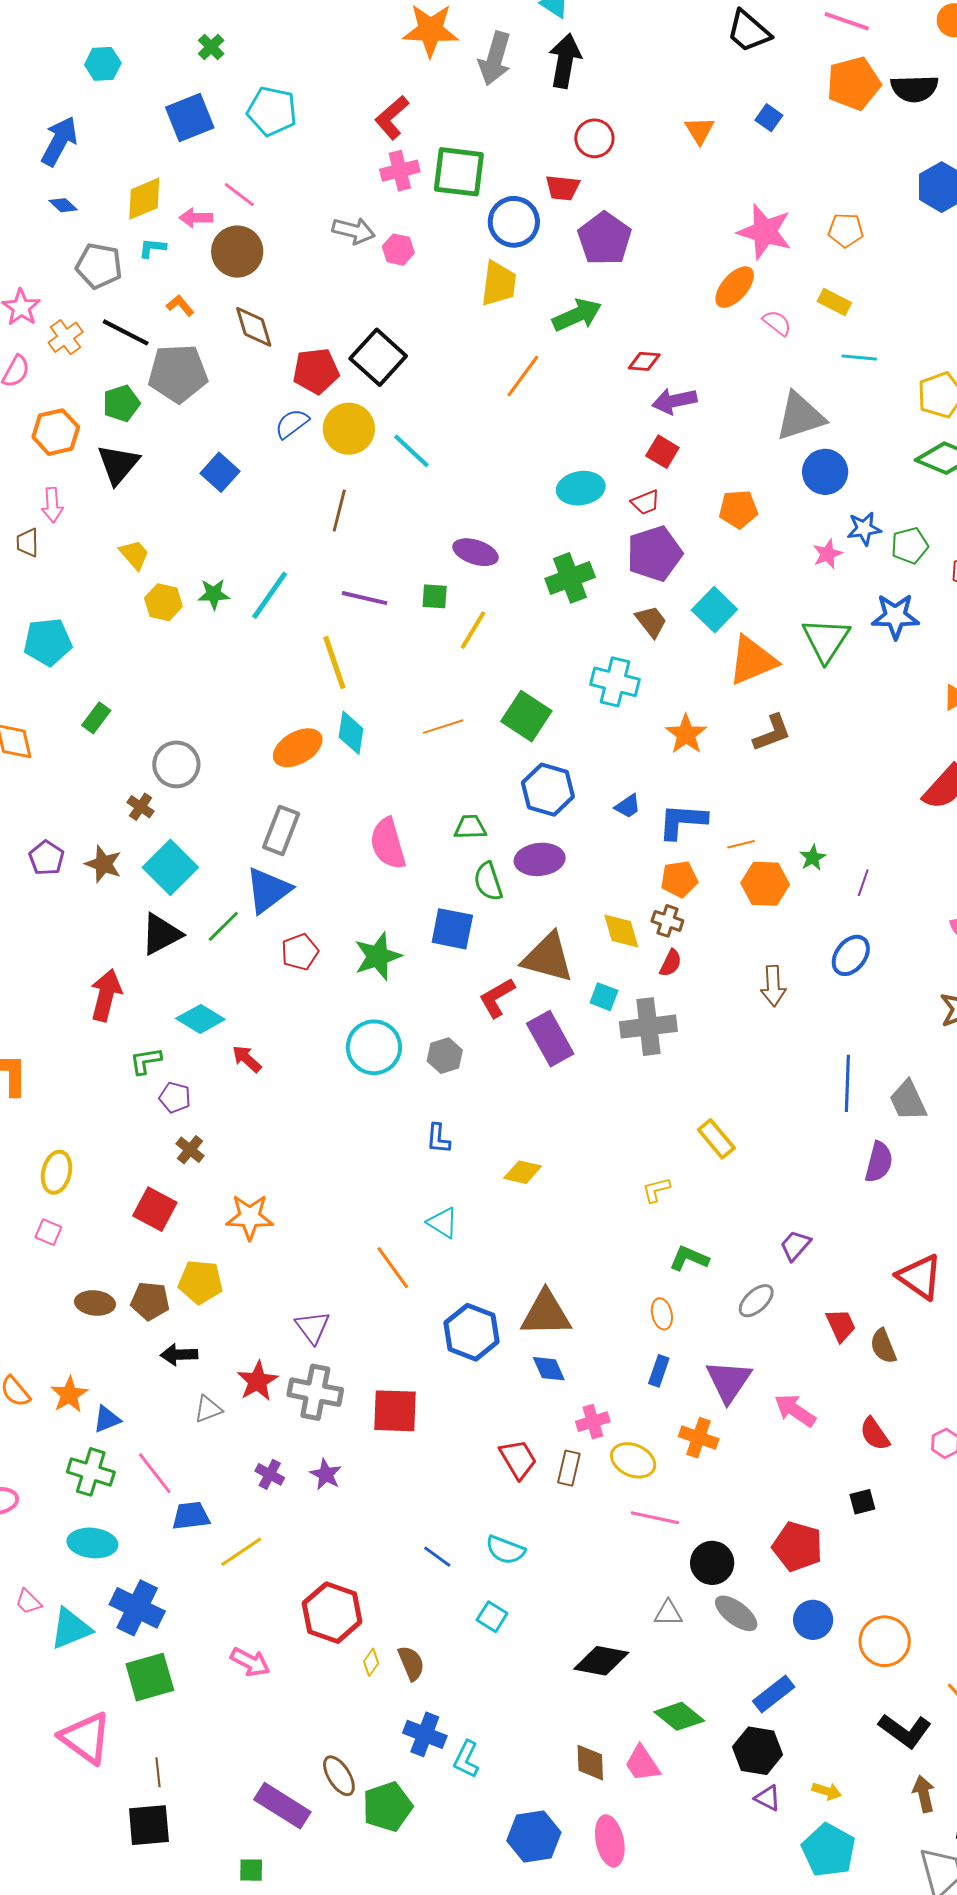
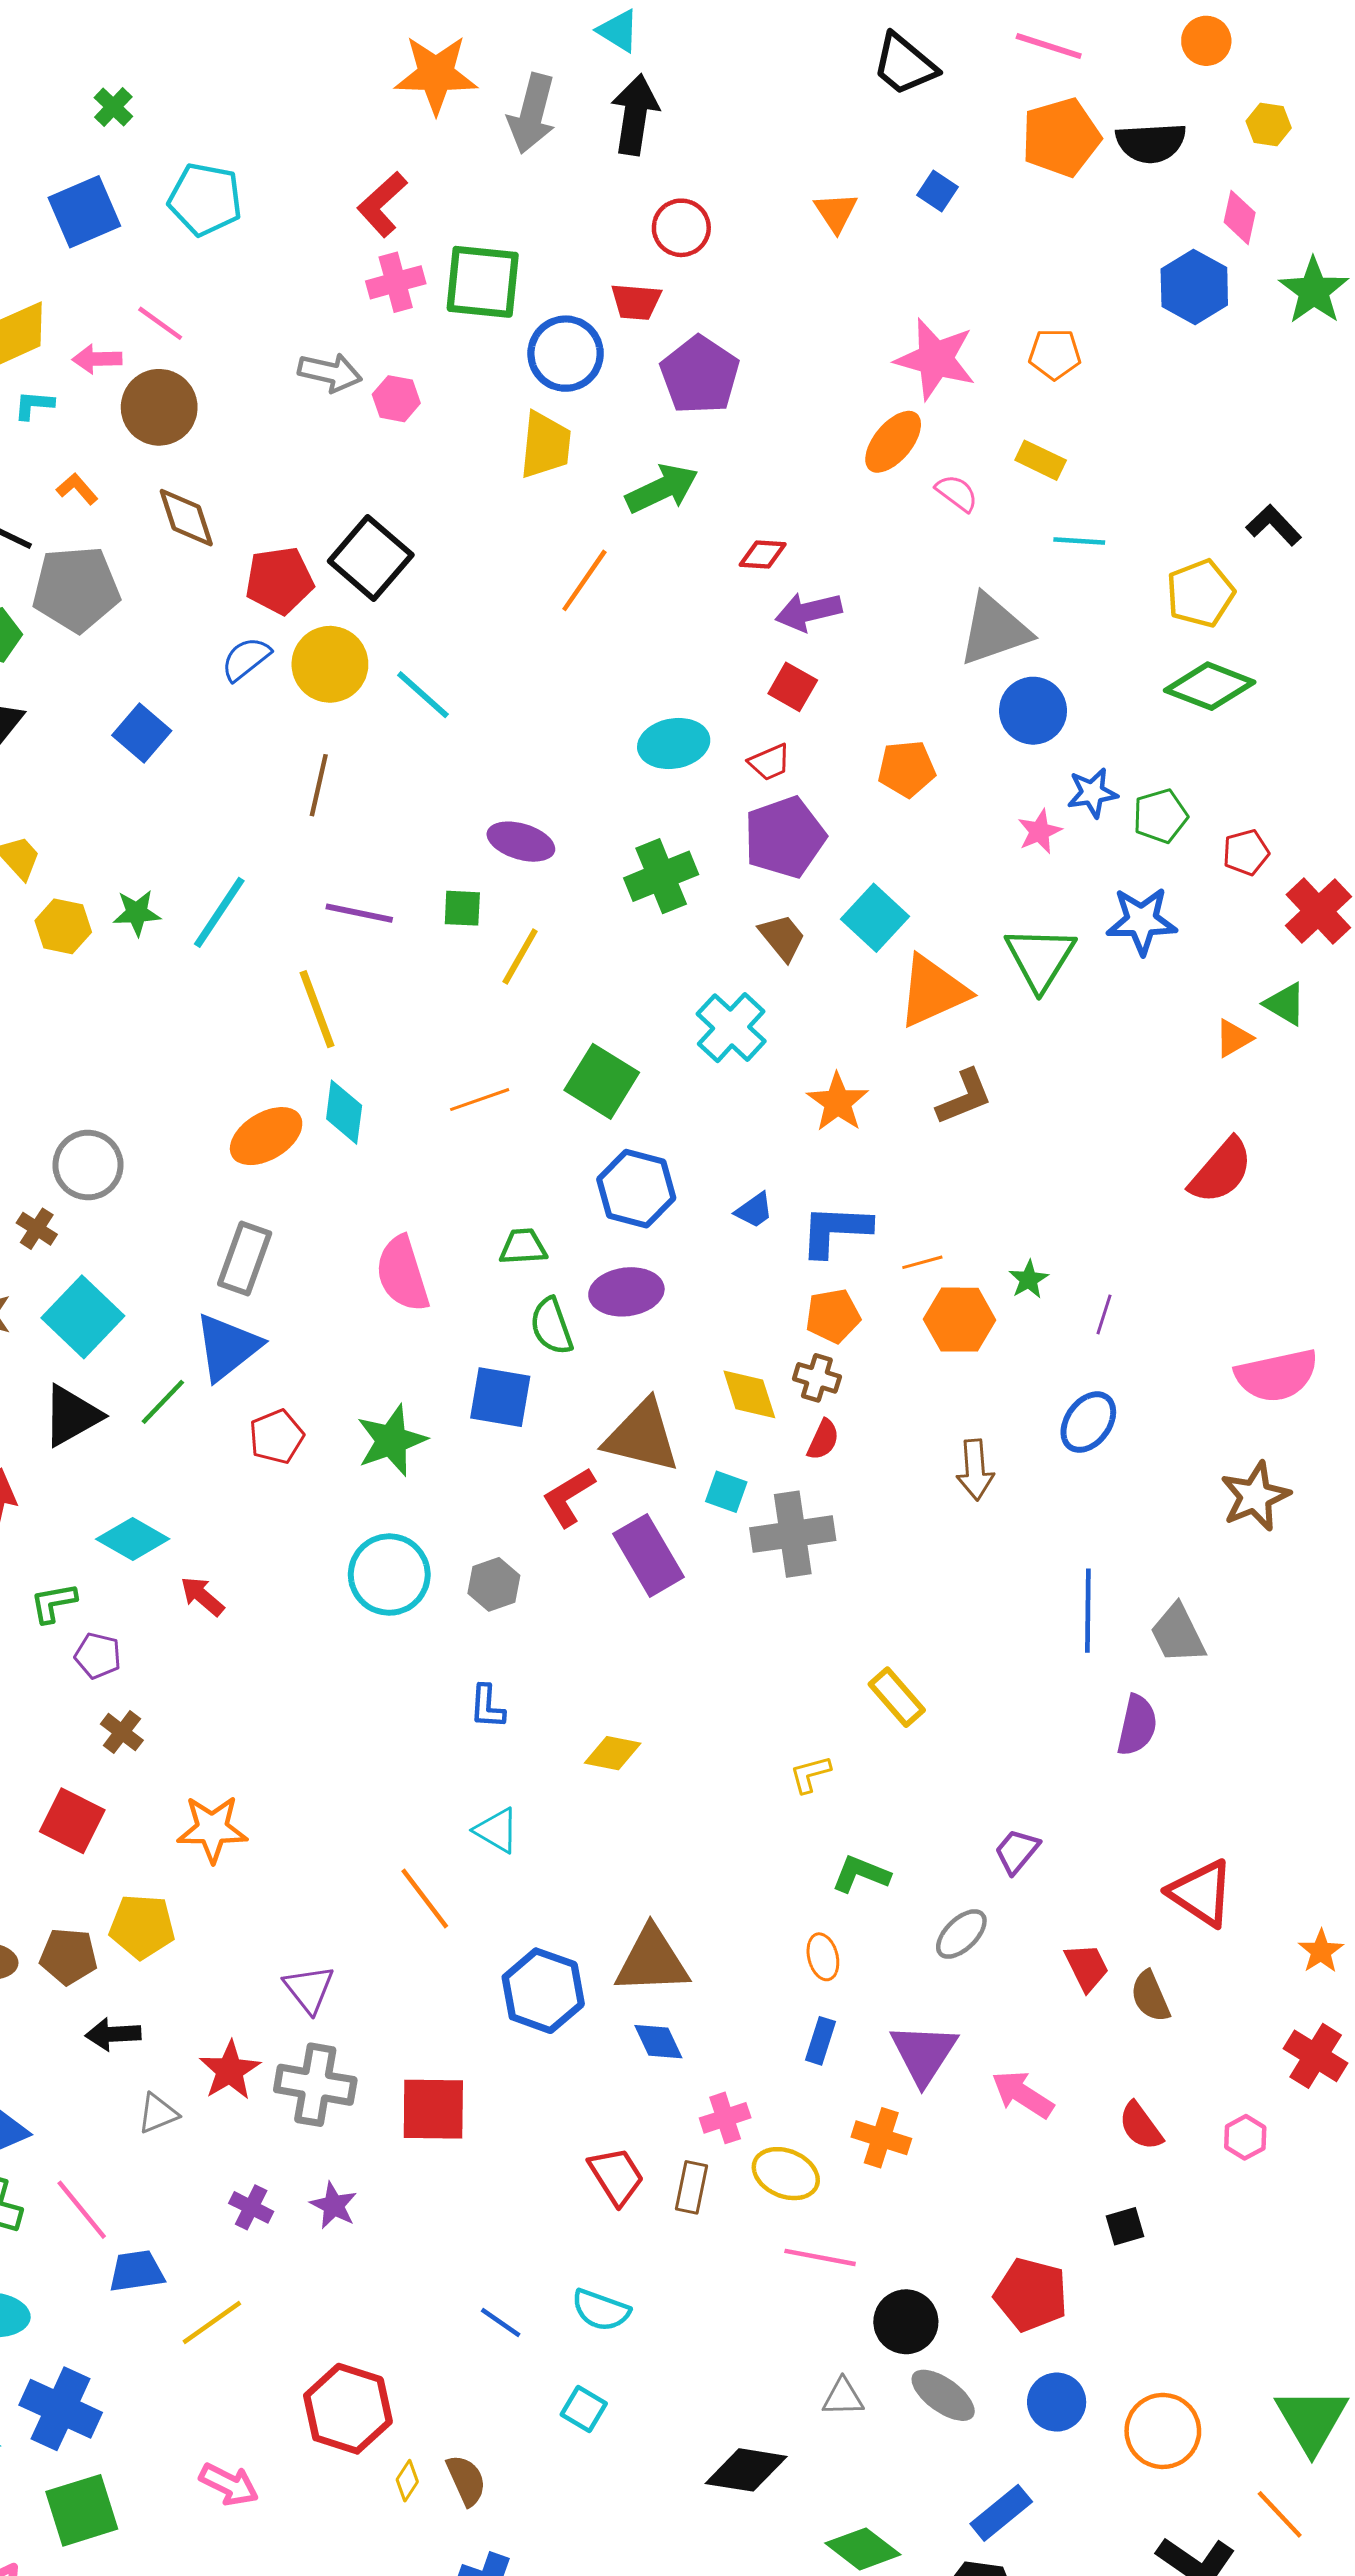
cyan cross: (615, 682) -> (731, 1028), turned 30

